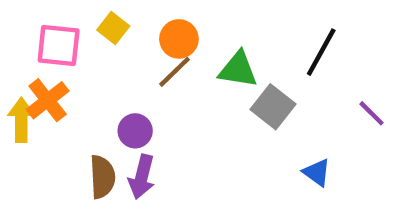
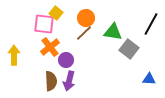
pink square: (59, 46) -> (44, 24), moved
orange cross: (48, 100) -> (50, 47), moved
blue triangle: (317, 172) -> (149, 79), turned -32

